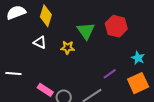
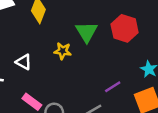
white triangle: (40, 42) -> (24, 62), moved

